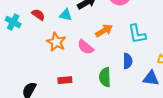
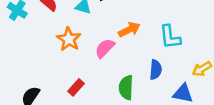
pink semicircle: (86, 47) -> (105, 48), turned 90
red rectangle: (65, 80) -> (76, 87), turned -48

